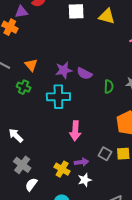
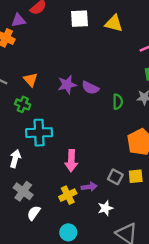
cyan cross: (58, 97) -> (39, 133), moved
pink arrow: (75, 131) -> (71, 161), moved
white arrow: (16, 135) -> (15, 159), turned 63
yellow cross: (62, 169) -> (68, 195), turned 35
white star: (85, 180) -> (105, 208), moved

